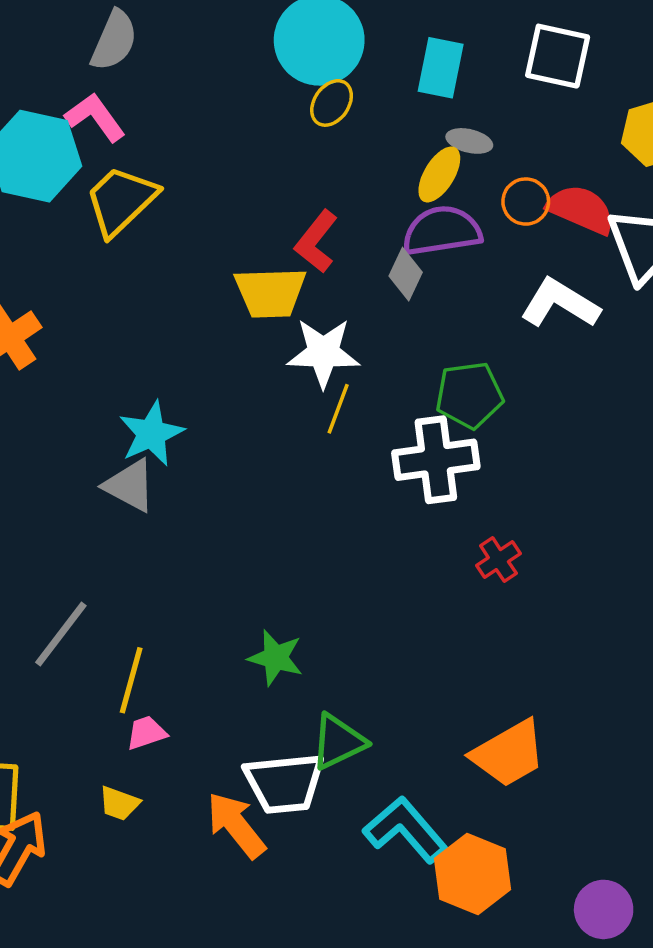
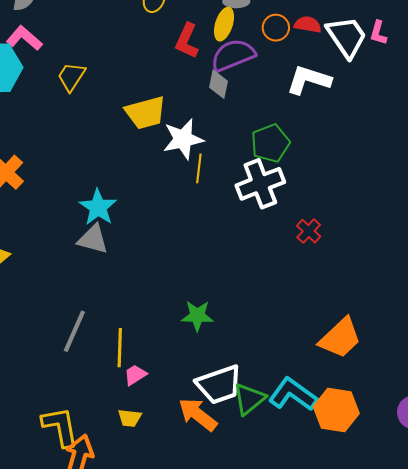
yellow trapezoid: (121, 201) -> (71, 77), moved, size x0.7
red semicircle: (581, 209) -> (308, 25), size x0.7
red L-shape: (316, 241) -> (187, 41), moved
green triangle: (338, 742) -> (249, 399), moved

